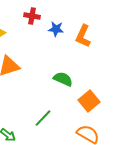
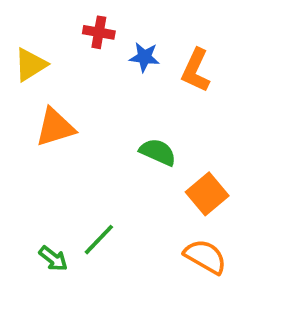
green line: (43, 118) -> (99, 240), moved

